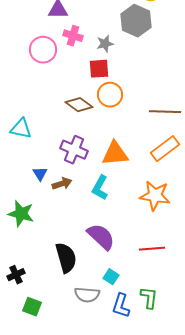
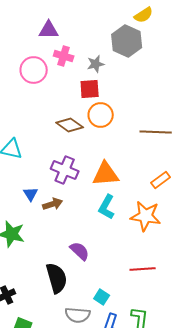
orange rectangle: (165, 149) -> (161, 180), moved, size x0.7
cyan L-shape: (100, 188) -> (107, 207), moved
purple semicircle: (101, 237) -> (80, 251), moved, size x0.7

